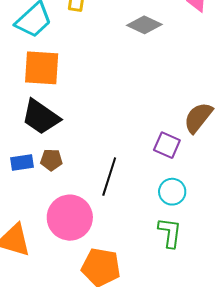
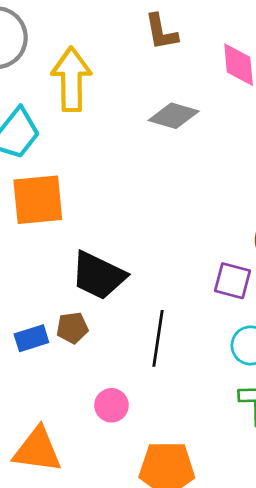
black trapezoid: (41, 117) -> (98, 275), moved
pink circle: (70, 218) -> (111, 405), size x0.5

